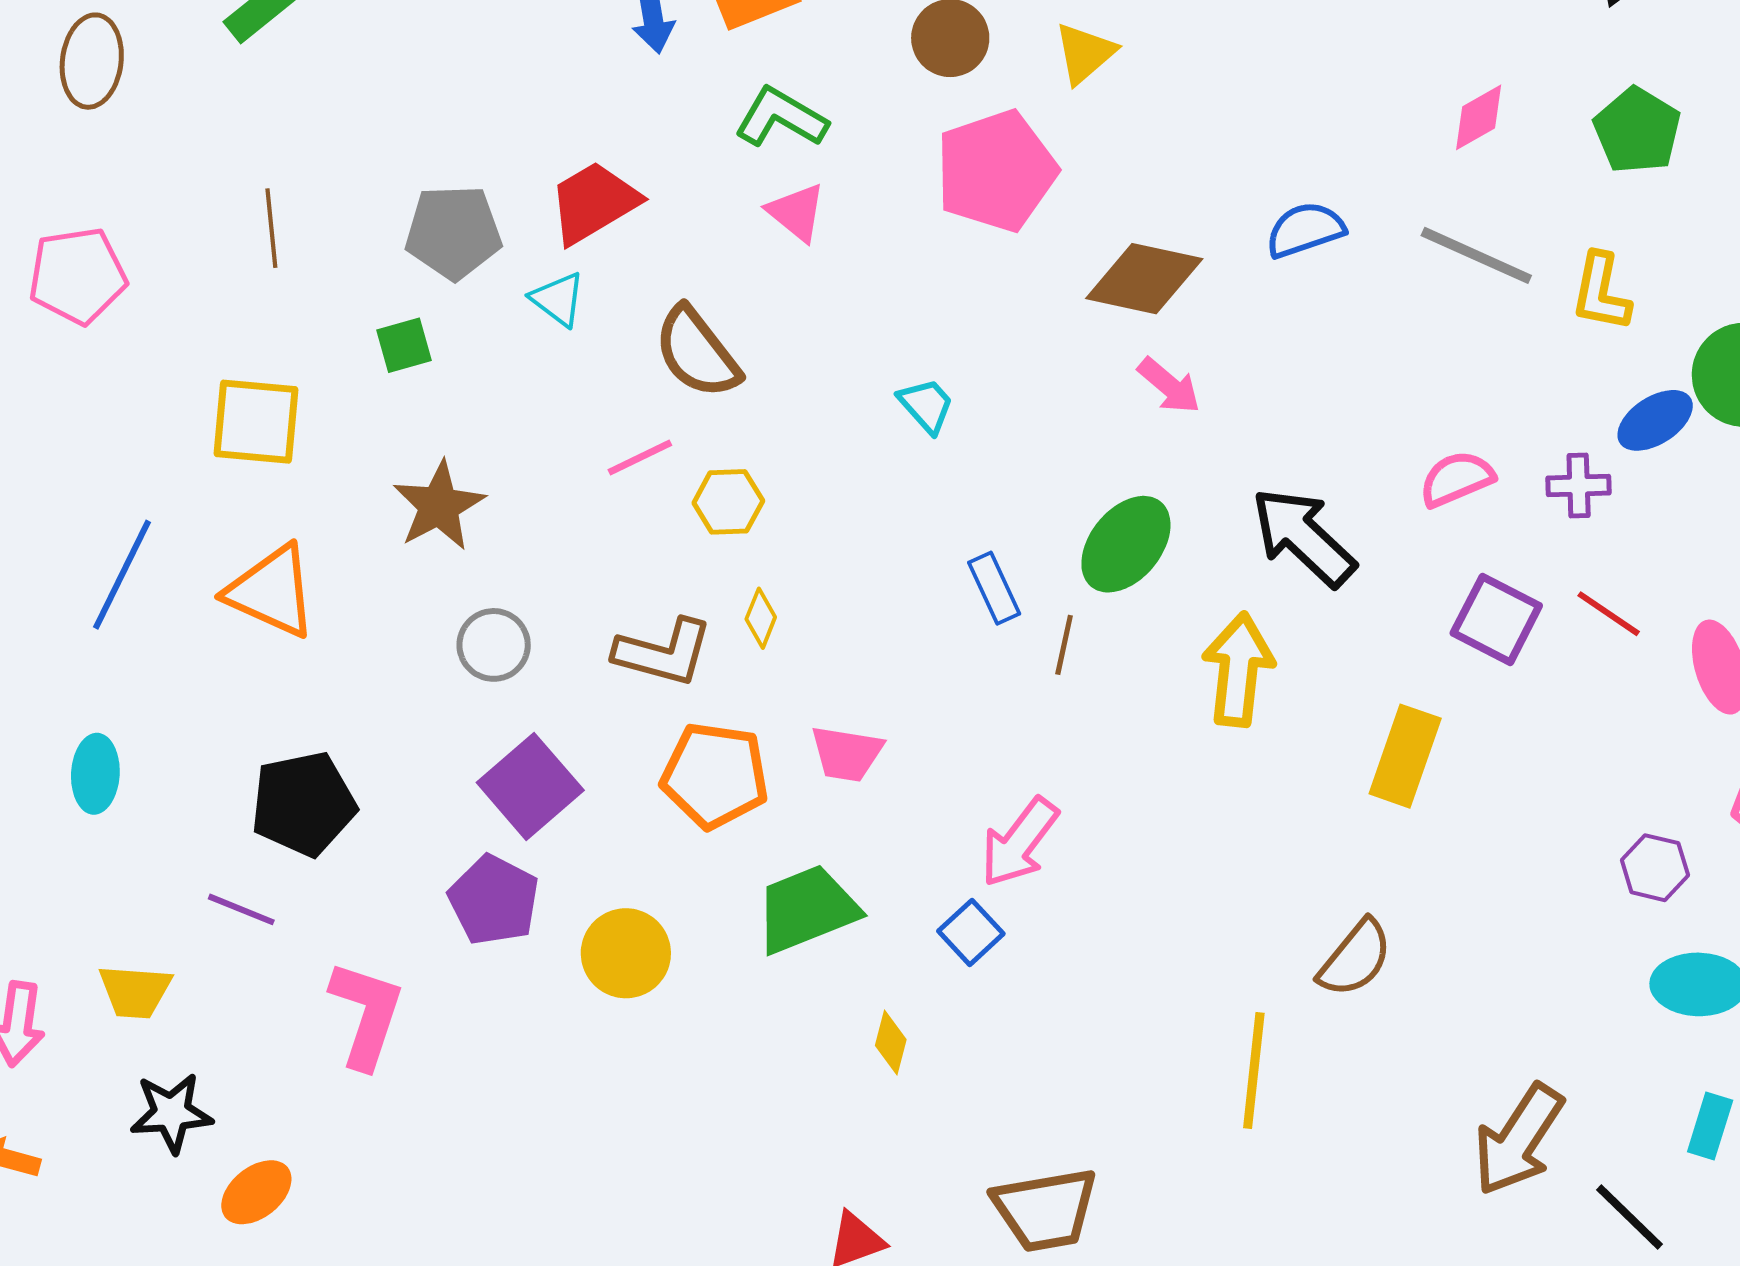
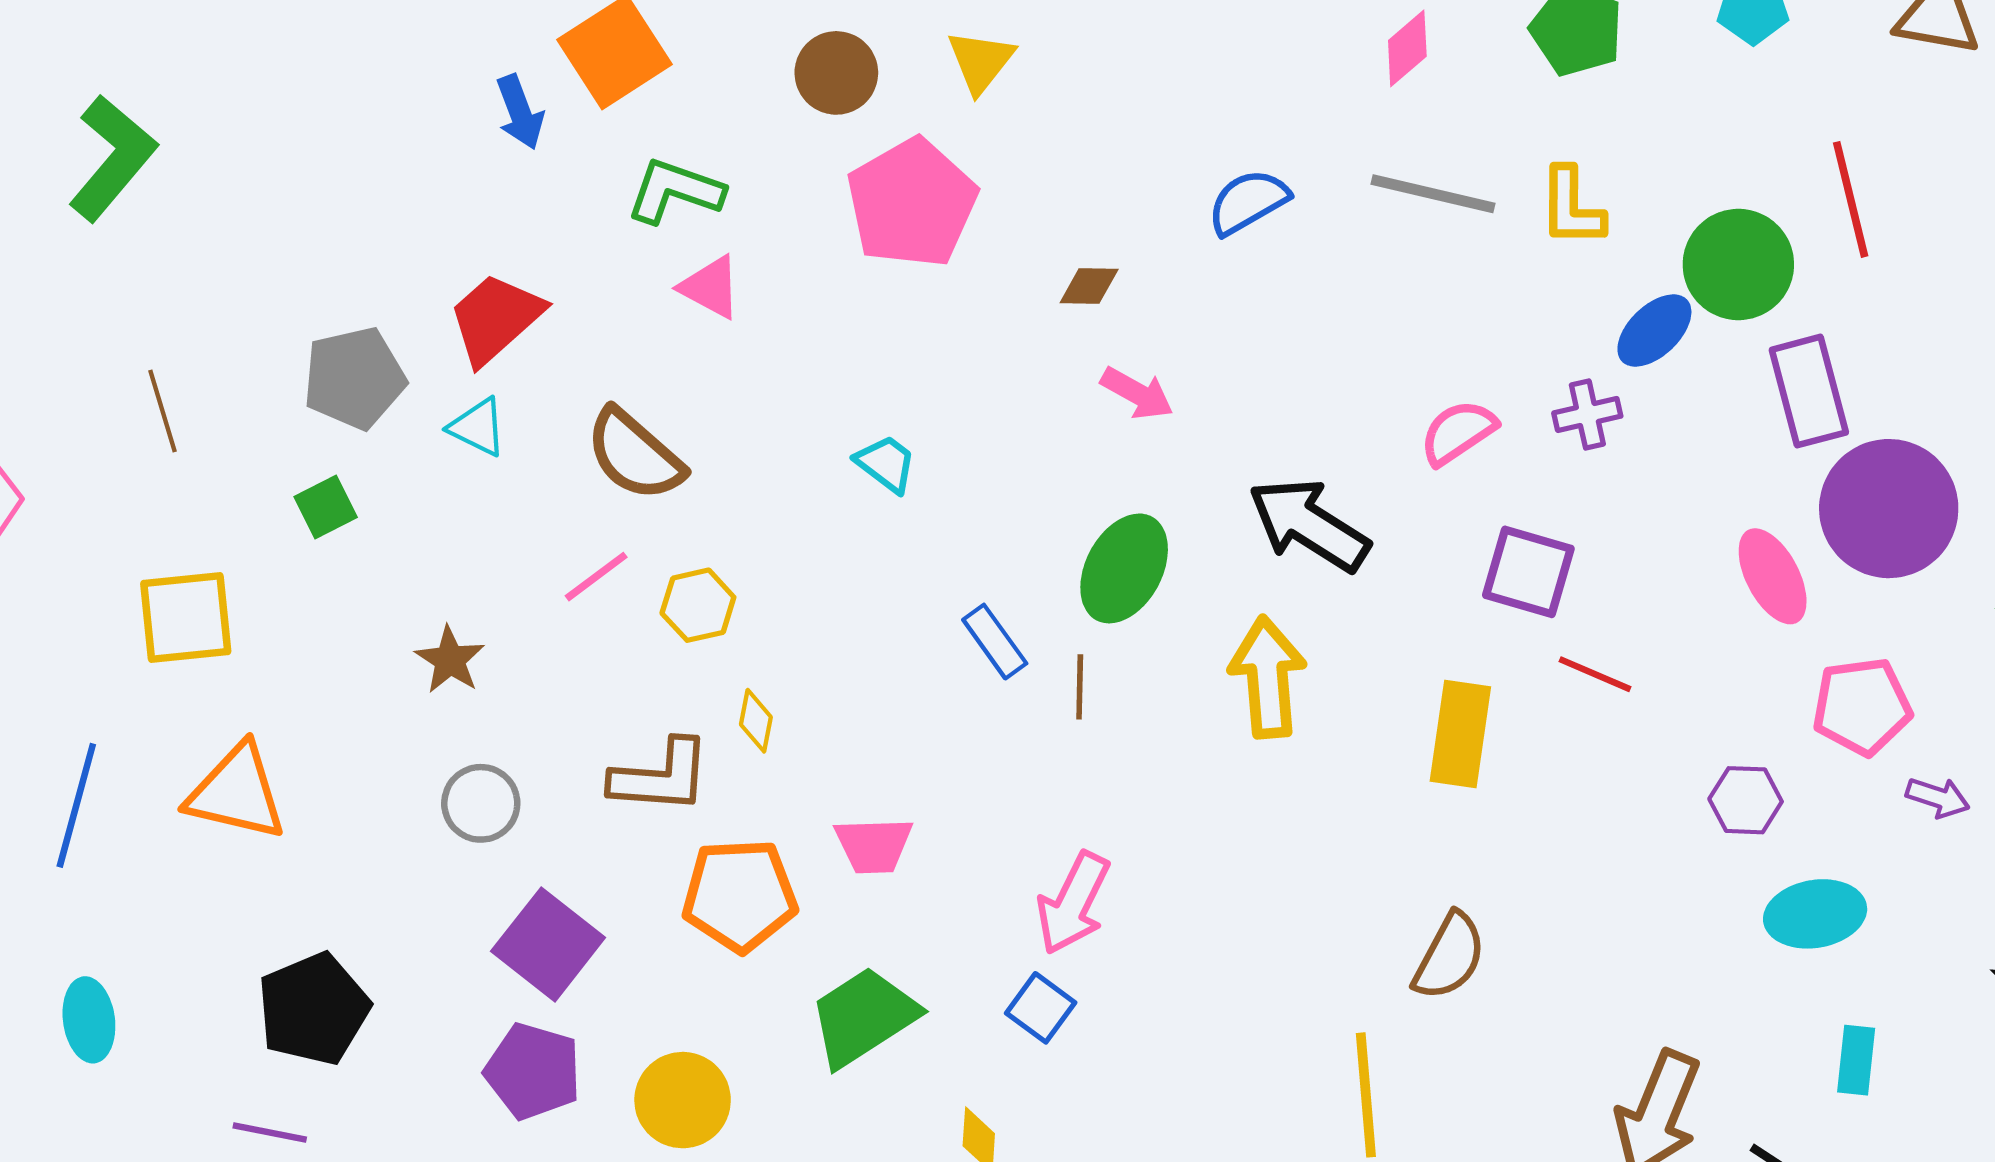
brown diamond: (1144, 279) -> (1089, 286), size x0.5
brown star: (439, 506) -> (450, 660), moved, size x0.7
red line: (1609, 614) -> (1595, 674), moved

